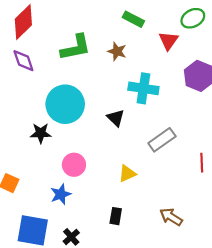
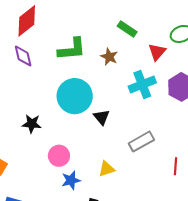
cyan cross: (143, 88) -> (142, 84), moved, turned -36
cyan circle: (65, 104) -> (75, 96), moved
blue star: (61, 194) -> (71, 180), moved

